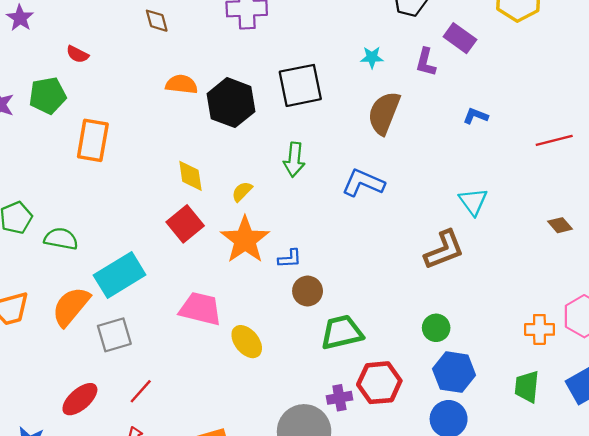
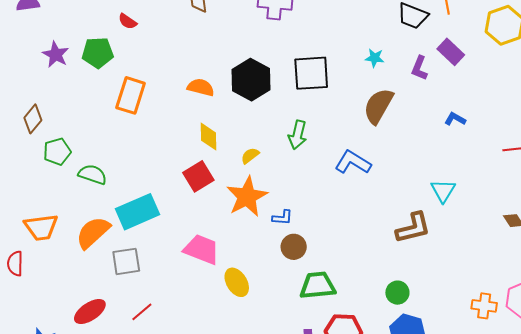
orange semicircle: (182, 84) -> (201, 87), moved

